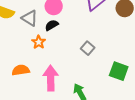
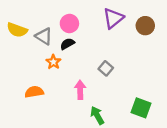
green square: (119, 71) -> (141, 108), moved
pink arrow: (51, 78) -> (80, 90), moved, size x0.7

